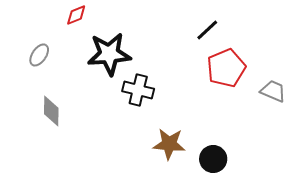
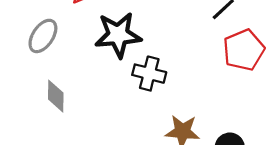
gray ellipse: (39, 55) -> (43, 36), size x1.4

